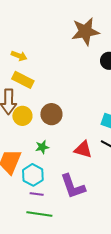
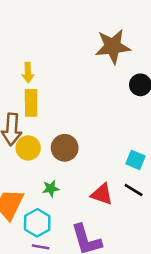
yellow arrow: (19, 56) -> (28, 73), turned 63
yellow rectangle: (23, 80) -> (31, 103), turned 60

